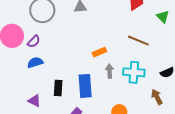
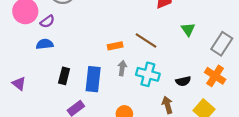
green triangle: (163, 17) -> (188, 29), moved
brown line: (138, 41) -> (146, 40), moved
purple triangle: (34, 101) -> (19, 84), moved

